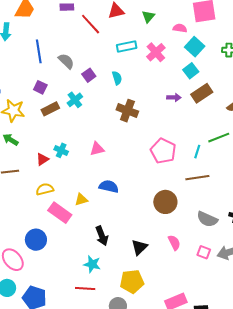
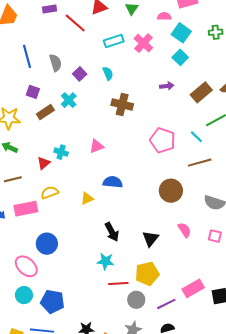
gray semicircle: (66, 61) -> (55, 63), turned 36
brown rectangle: (202, 93) -> (201, 92), moved
cyan line: (197, 152) -> (196, 137), turned -56
pink rectangle: (60, 213) -> (26, 209), moved, turned -40
red line: (85, 289) -> (118, 283), moved

